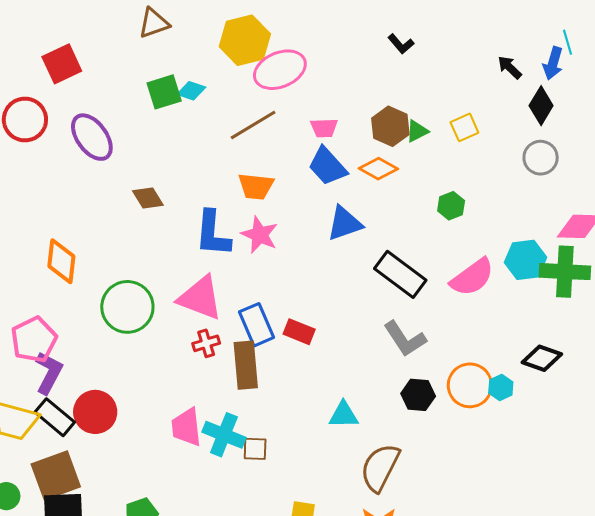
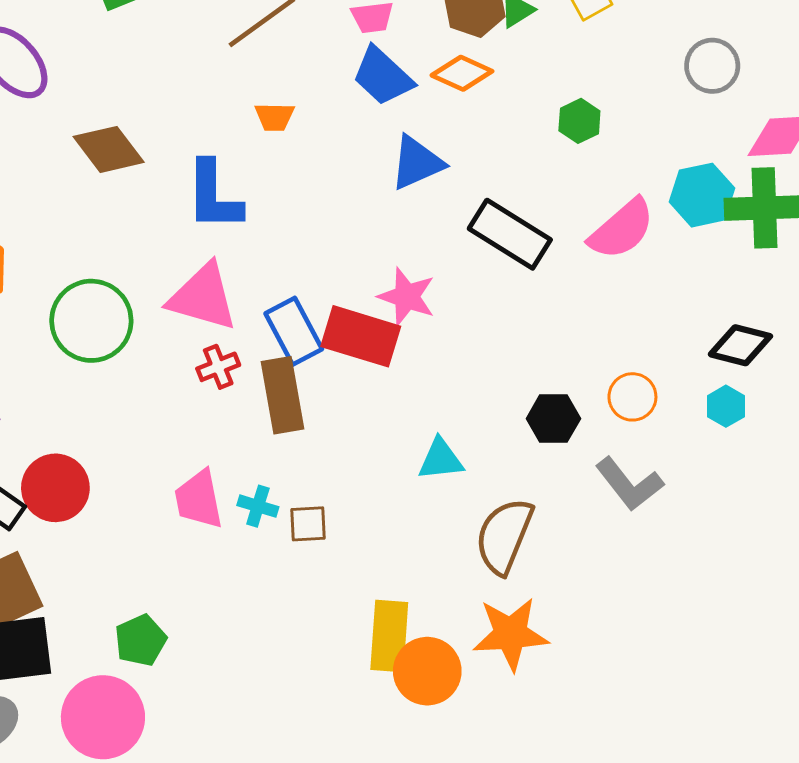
gray circle: (541, 158) -> (712, 66), moved
orange trapezoid: (256, 186) -> (274, 117), size x0.7
brown diamond: (148, 198) -> (109, 149), size x1.4
pink star: (260, 235) -> (407, 297), moved
red rectangle: (299, 332) -> (361, 336), size x1.6
gray L-shape: (405, 339) -> (629, 484), moved
orange circle: (470, 385) -> (632, 397), size x0.7
cyan hexagon: (501, 387) -> (726, 406), moved
cyan cross: (224, 435) -> (258, 506), size x0.6

